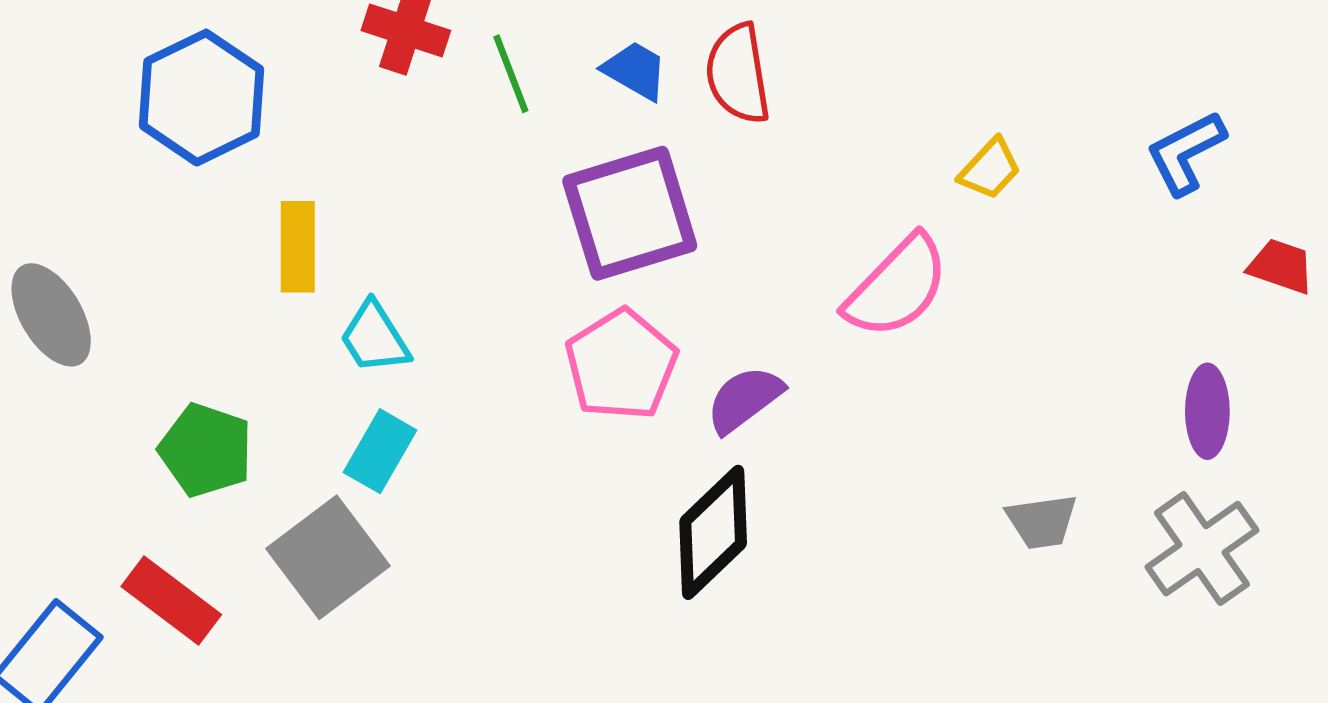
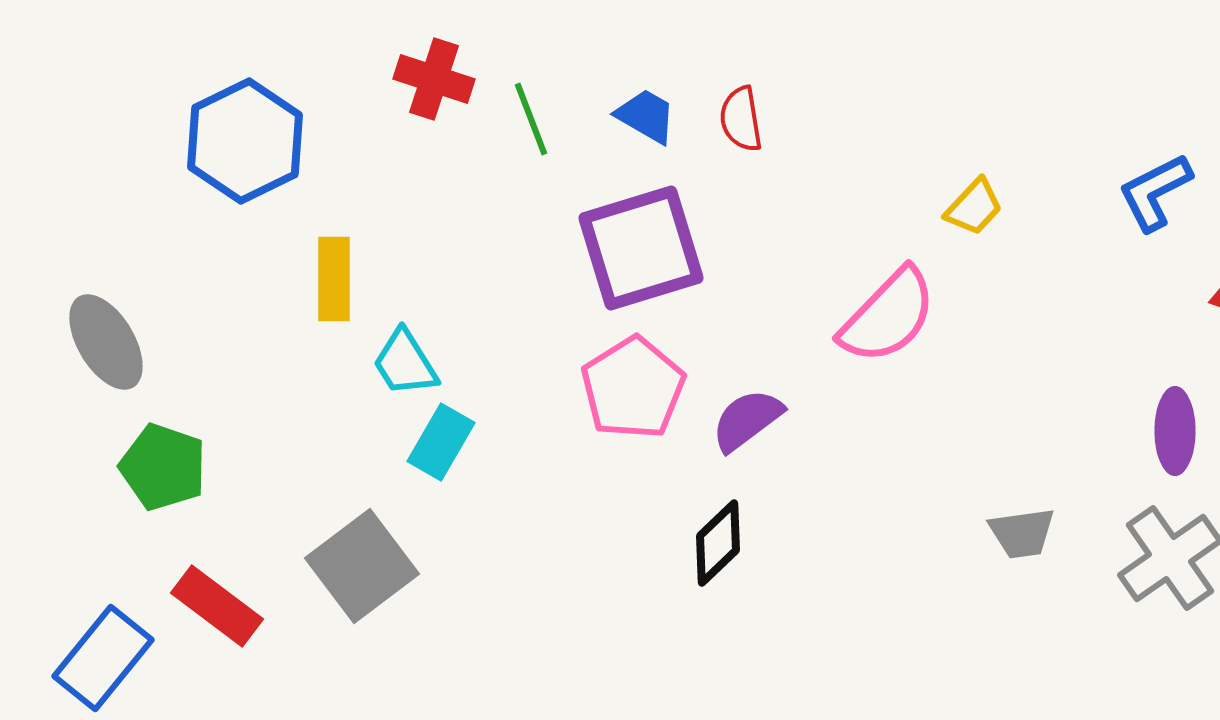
red semicircle: (738, 74) -> (741, 119), size x0.7
green pentagon: (206, 450) -> (163, 467), moved
cyan rectangle: (380, 451) -> (441, 442), moved
black diamond: (713, 532) -> (718, 543), size x0.7

